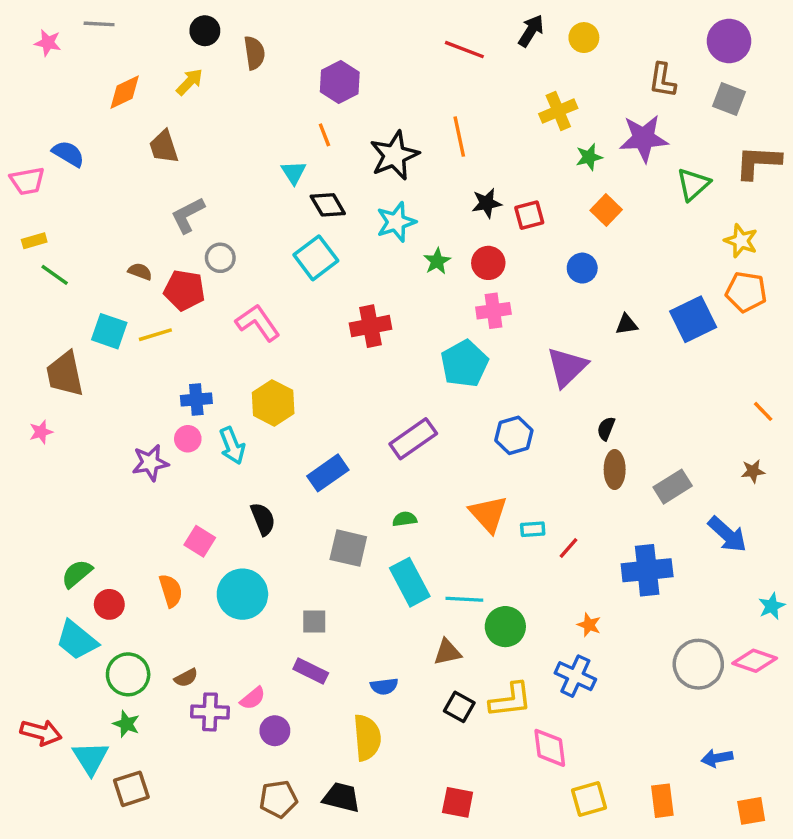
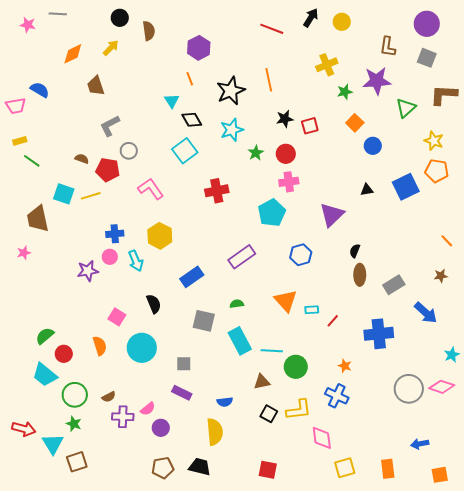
blue circle: (582, 268) -> (373, 146), moved

